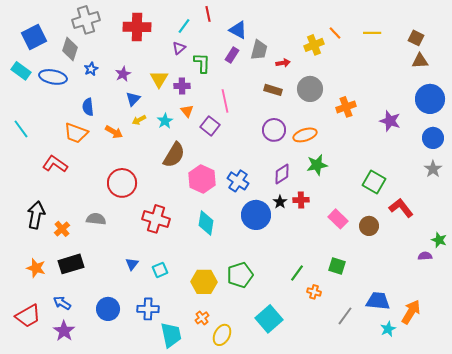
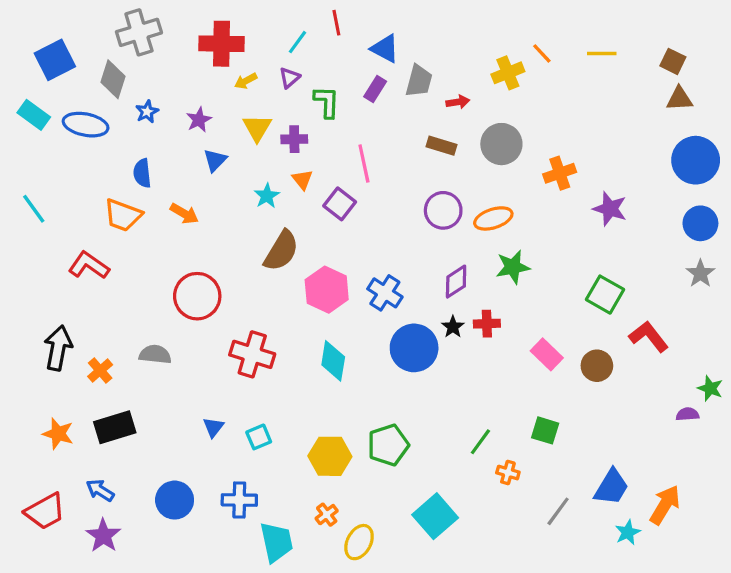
yellow arrow: (139, 120) -> (246, 81), moved
purple star: (390, 121) -> (610, 209), moved
blue trapezoid: (378, 301) -> (611, 487), turned 115

